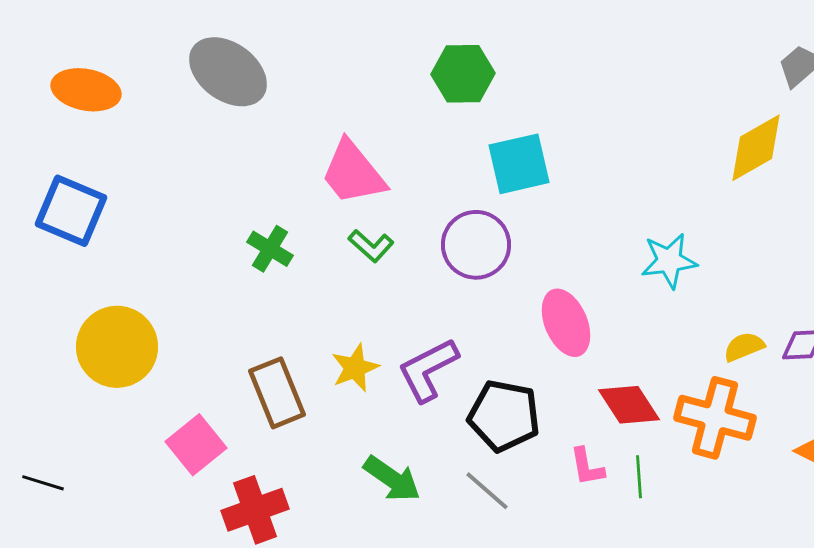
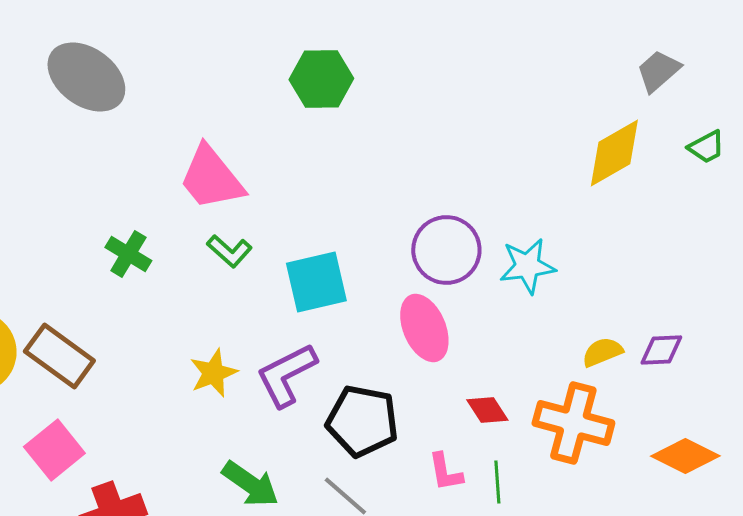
cyan square: (519, 164) -> (316, 282), moved
purple circle: (476, 245) -> (446, 250), moved
brown rectangle: (277, 393) -> (59, 356), moved, turned -32
red diamond: (629, 405) -> (487, 410), size x0.7

